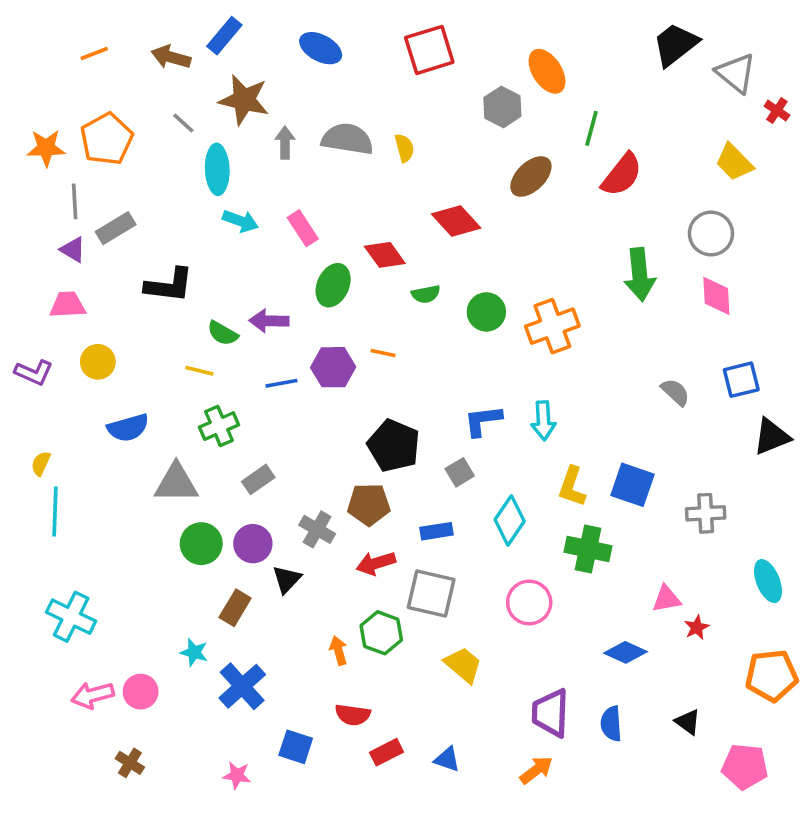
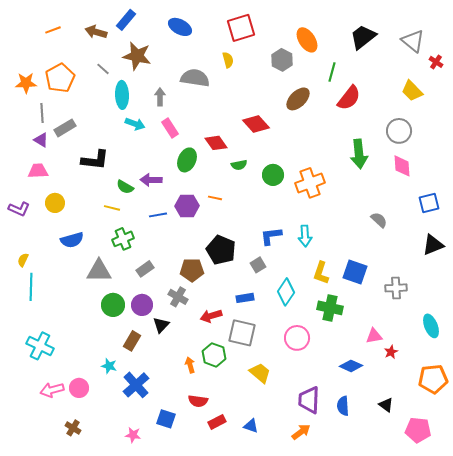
black trapezoid: (675, 45) -> (363, 37), moved
gray arrow: (285, 143) -> (160, 97), moved
yellow semicircle: (404, 148) -> (228, 60), moved
blue square: (741, 380) -> (429, 203), moved
brown pentagon: (369, 504) -> (192, 270), moved

